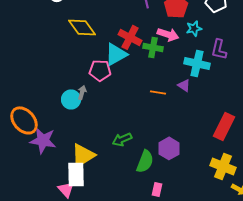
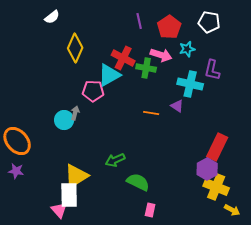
yellow diamond: (82, 27) -> (75, 48), turned 60
purple star: (43, 140) -> (16, 171), moved, size x0.6
purple hexagon: (169, 148) -> (207, 169), moved
green semicircle: (145, 161) -> (138, 182), turned -85

